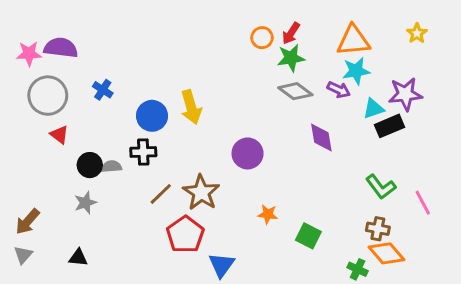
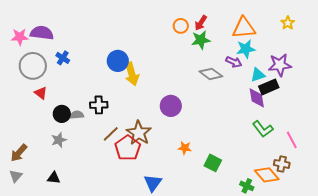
blue cross: (103, 90) -> (63, 58), moved
gray diamond: (295, 91) -> (211, 74), moved
blue circle: (152, 116) -> (118, 61), moved
purple diamond: (321, 138) -> (257, 98), moved
brown cross: (378, 229) -> (282, 164), moved
red pentagon: (185, 235) -> (128, 148), moved

